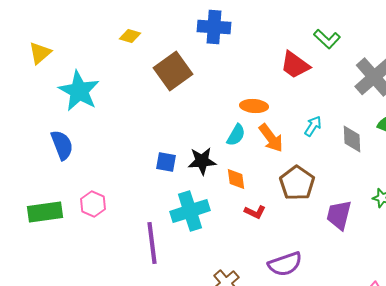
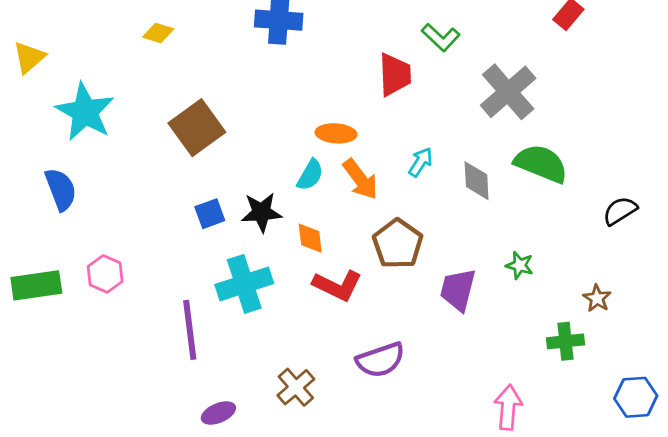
red trapezoid: (295, 65) -> (395, 75), turned -128
brown square: (173, 71) -> (197, 128), moved
blue square: (166, 162) -> (210, 214), turned -30
red L-shape: (255, 212) -> (337, 285), size x1.6

